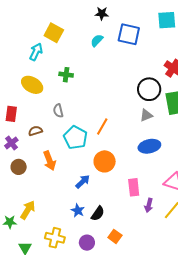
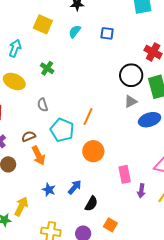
yellow square: (54, 33) -> (43, 24), moved
blue square: (129, 34) -> (107, 33), moved, size x0.6
green cross: (66, 75) -> (47, 68), turned 32
brown semicircle: (35, 131) -> (29, 136), moved
blue ellipse: (149, 146) -> (150, 120), moved
blue arrow: (83, 182) -> (75, 187), moved
blue star: (78, 211) -> (49, 190), moved

